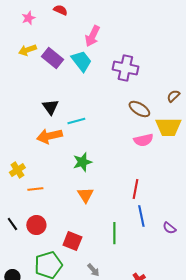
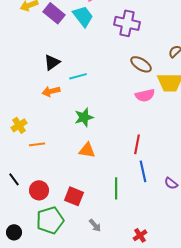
black triangle: (50, 107) -> (52, 62), turned 30
orange arrow: (49, 136) -> (51, 91), size x0.7
orange triangle: (85, 195) -> (87, 150), turned -48
red circle: (36, 225) -> (39, 190), moved

